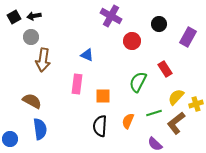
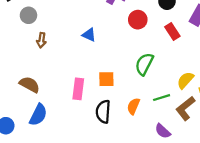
brown arrow: (43, 60) -> (41, 40), size x0.6
red rectangle: (165, 69) -> (172, 32), moved
pink rectangle: (77, 84) -> (78, 89), moved
blue semicircle: (40, 129) -> (38, 115), turned 35

